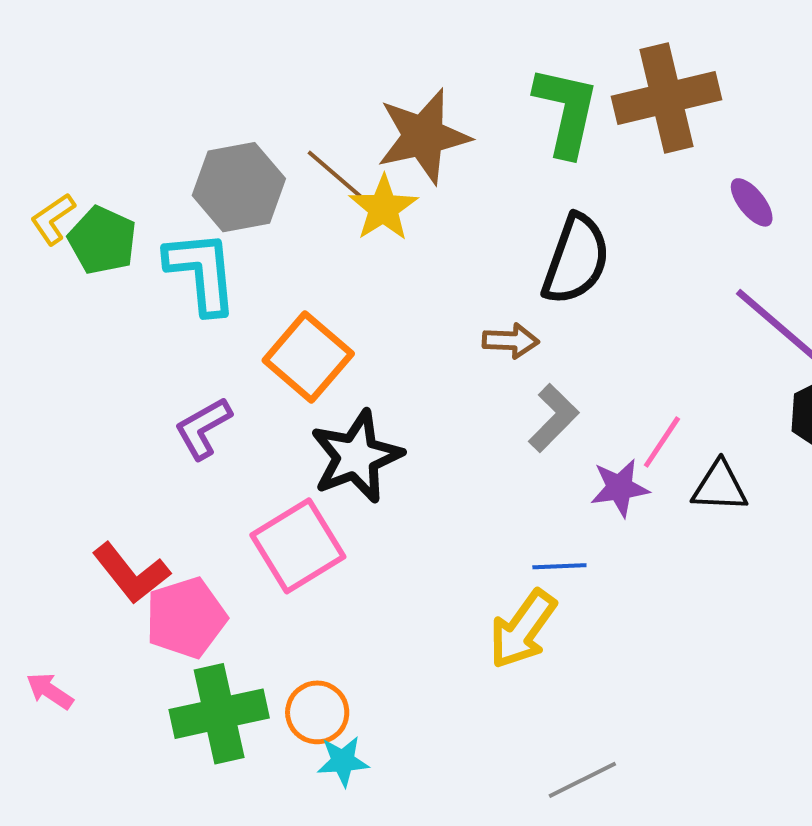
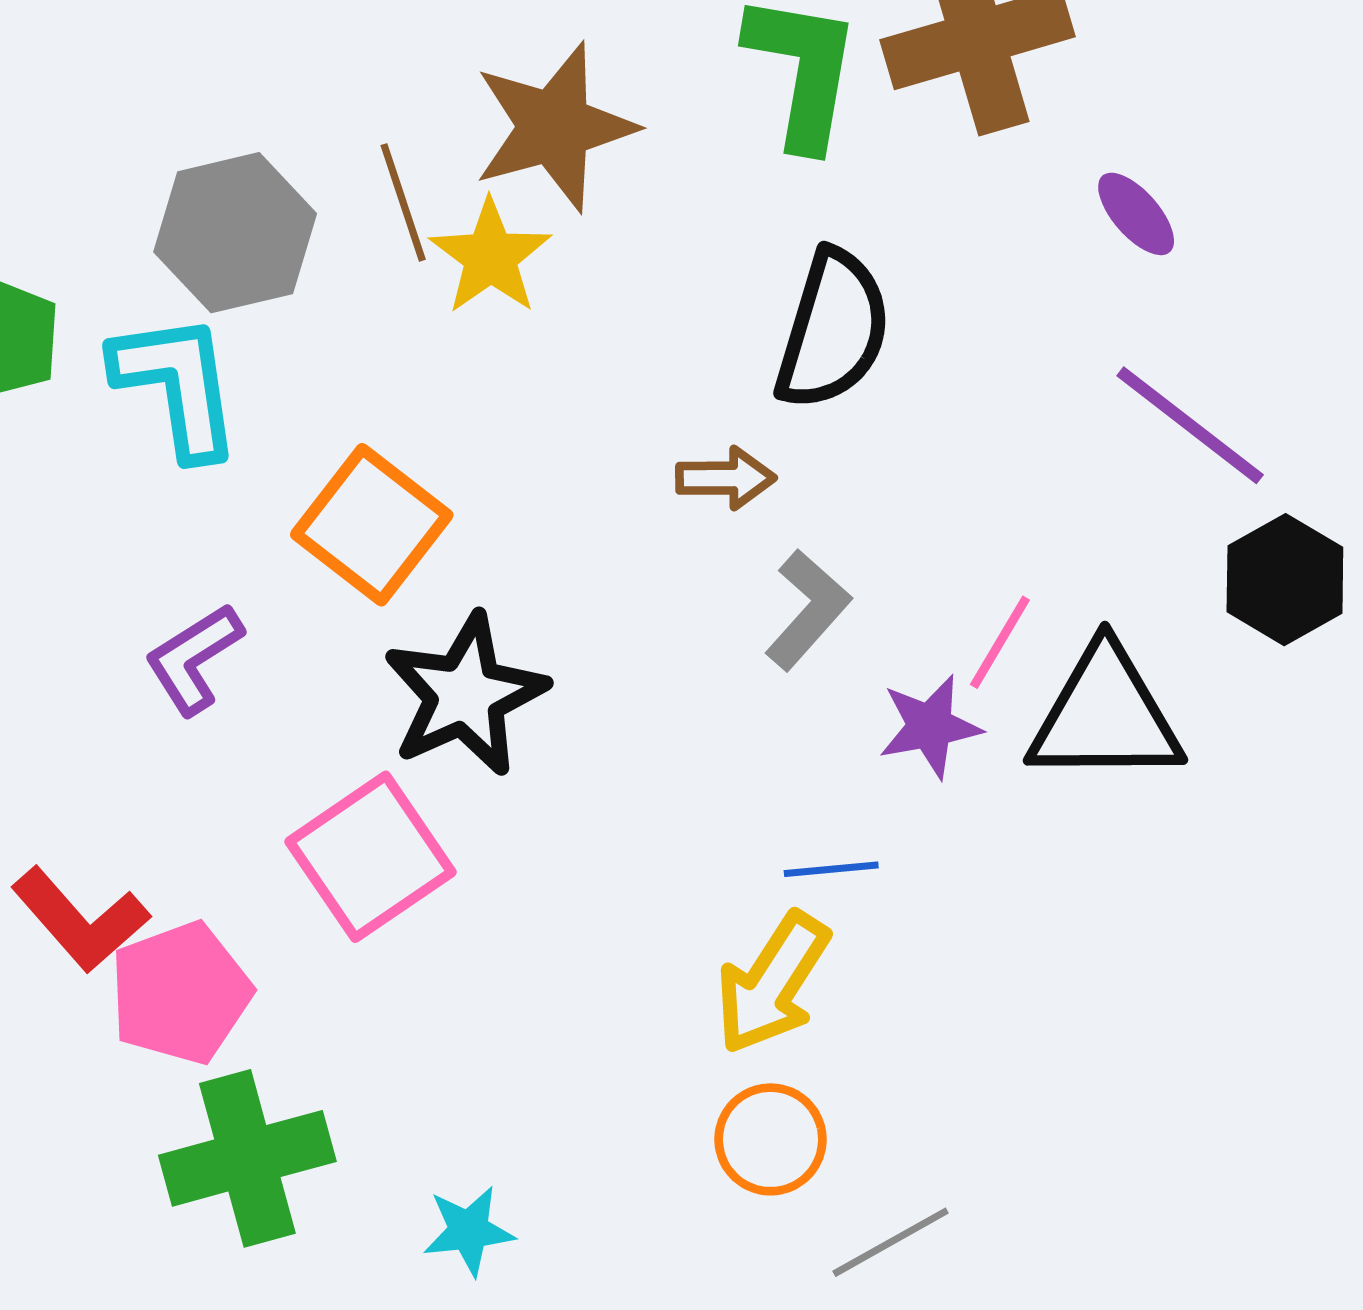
brown line: (335, 175) -> (403, 202), turned 34
black triangle: (720, 487) -> (1105, 715), size x1.6
orange circle: (317, 712) -> (771, 1139), moved

